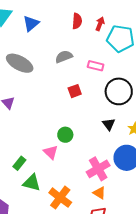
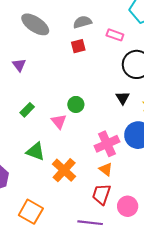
red square: (75, 91) -> (78, 46), moved
green rectangle: (19, 163) -> (27, 110), moved

